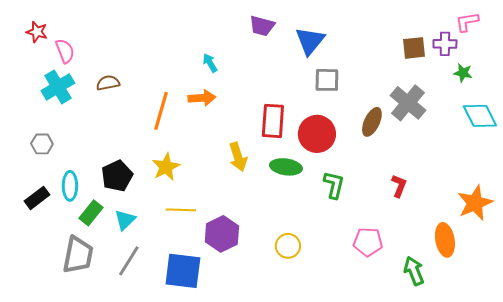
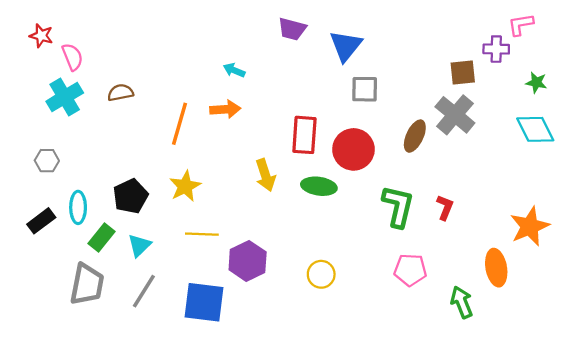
brown square: (414, 48) -> (463, 72), moved
cyan arrow: (210, 63) -> (234, 70), turned -36
green star: (463, 73) -> (536, 83), moved
green L-shape: (334, 185) -> (398, 206), moved, size x1.4

